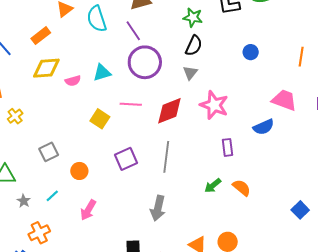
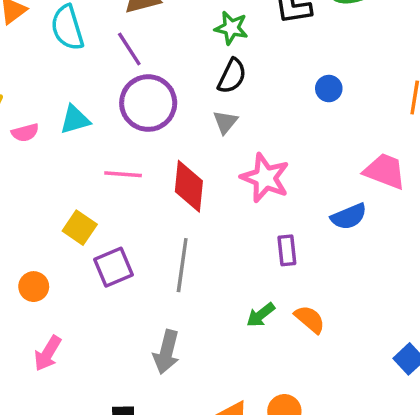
red diamond: (169, 111) -> (189, 186), turned -64
yellow square: (100, 119) -> (80, 228), moved

